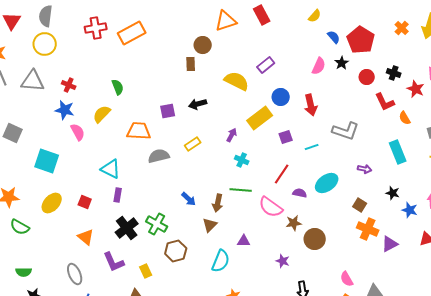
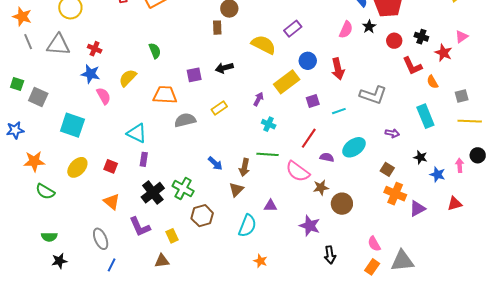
green semicircle: (118, 87) -> (155, 51), moved
purple star: (283, 261) -> (310, 226), size x1.5

